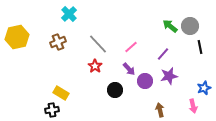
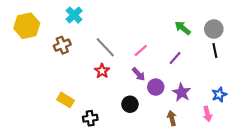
gray circle: (190, 26) -> (214, 29), moved
yellow hexagon: (17, 37) -> (27, 26), moved
purple star: (169, 76) -> (182, 92), moved, turned -30
black circle: (115, 90) -> (130, 104), moved
black cross: (52, 110) -> (90, 118), moved

